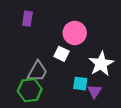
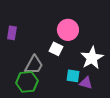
purple rectangle: (27, 19) -> (12, 33), moved
purple triangle: (95, 91) -> (86, 83), turned -48

